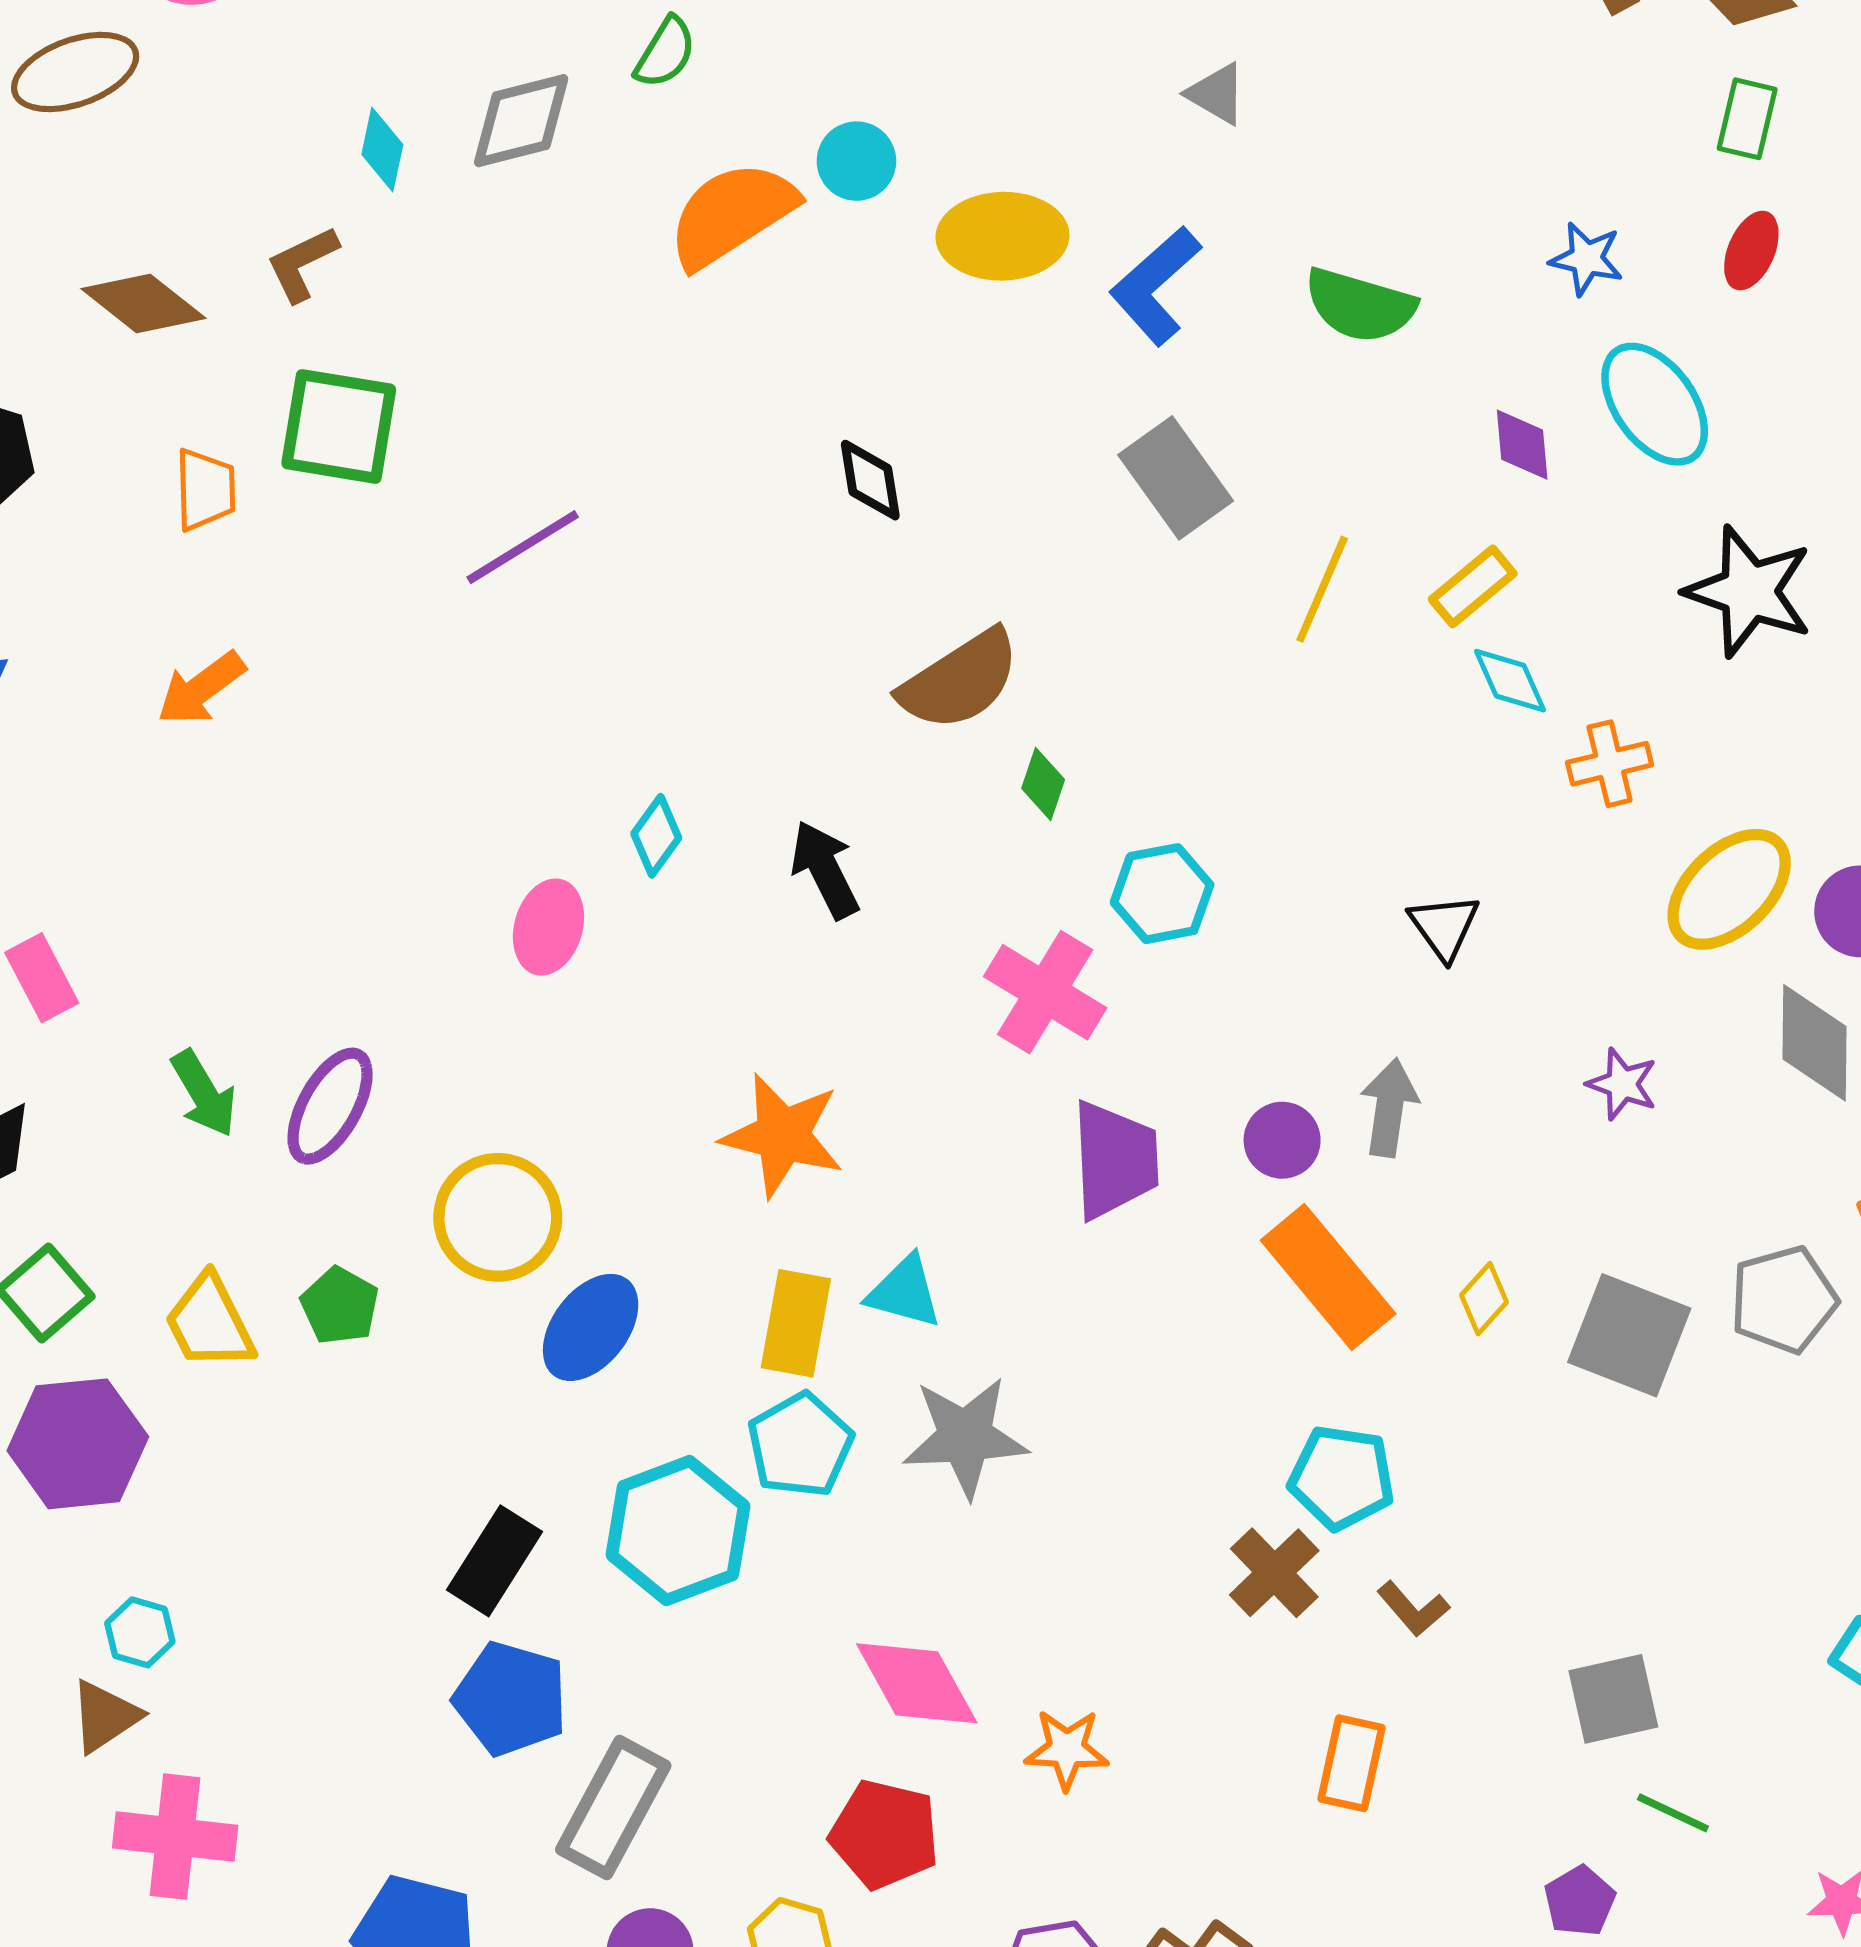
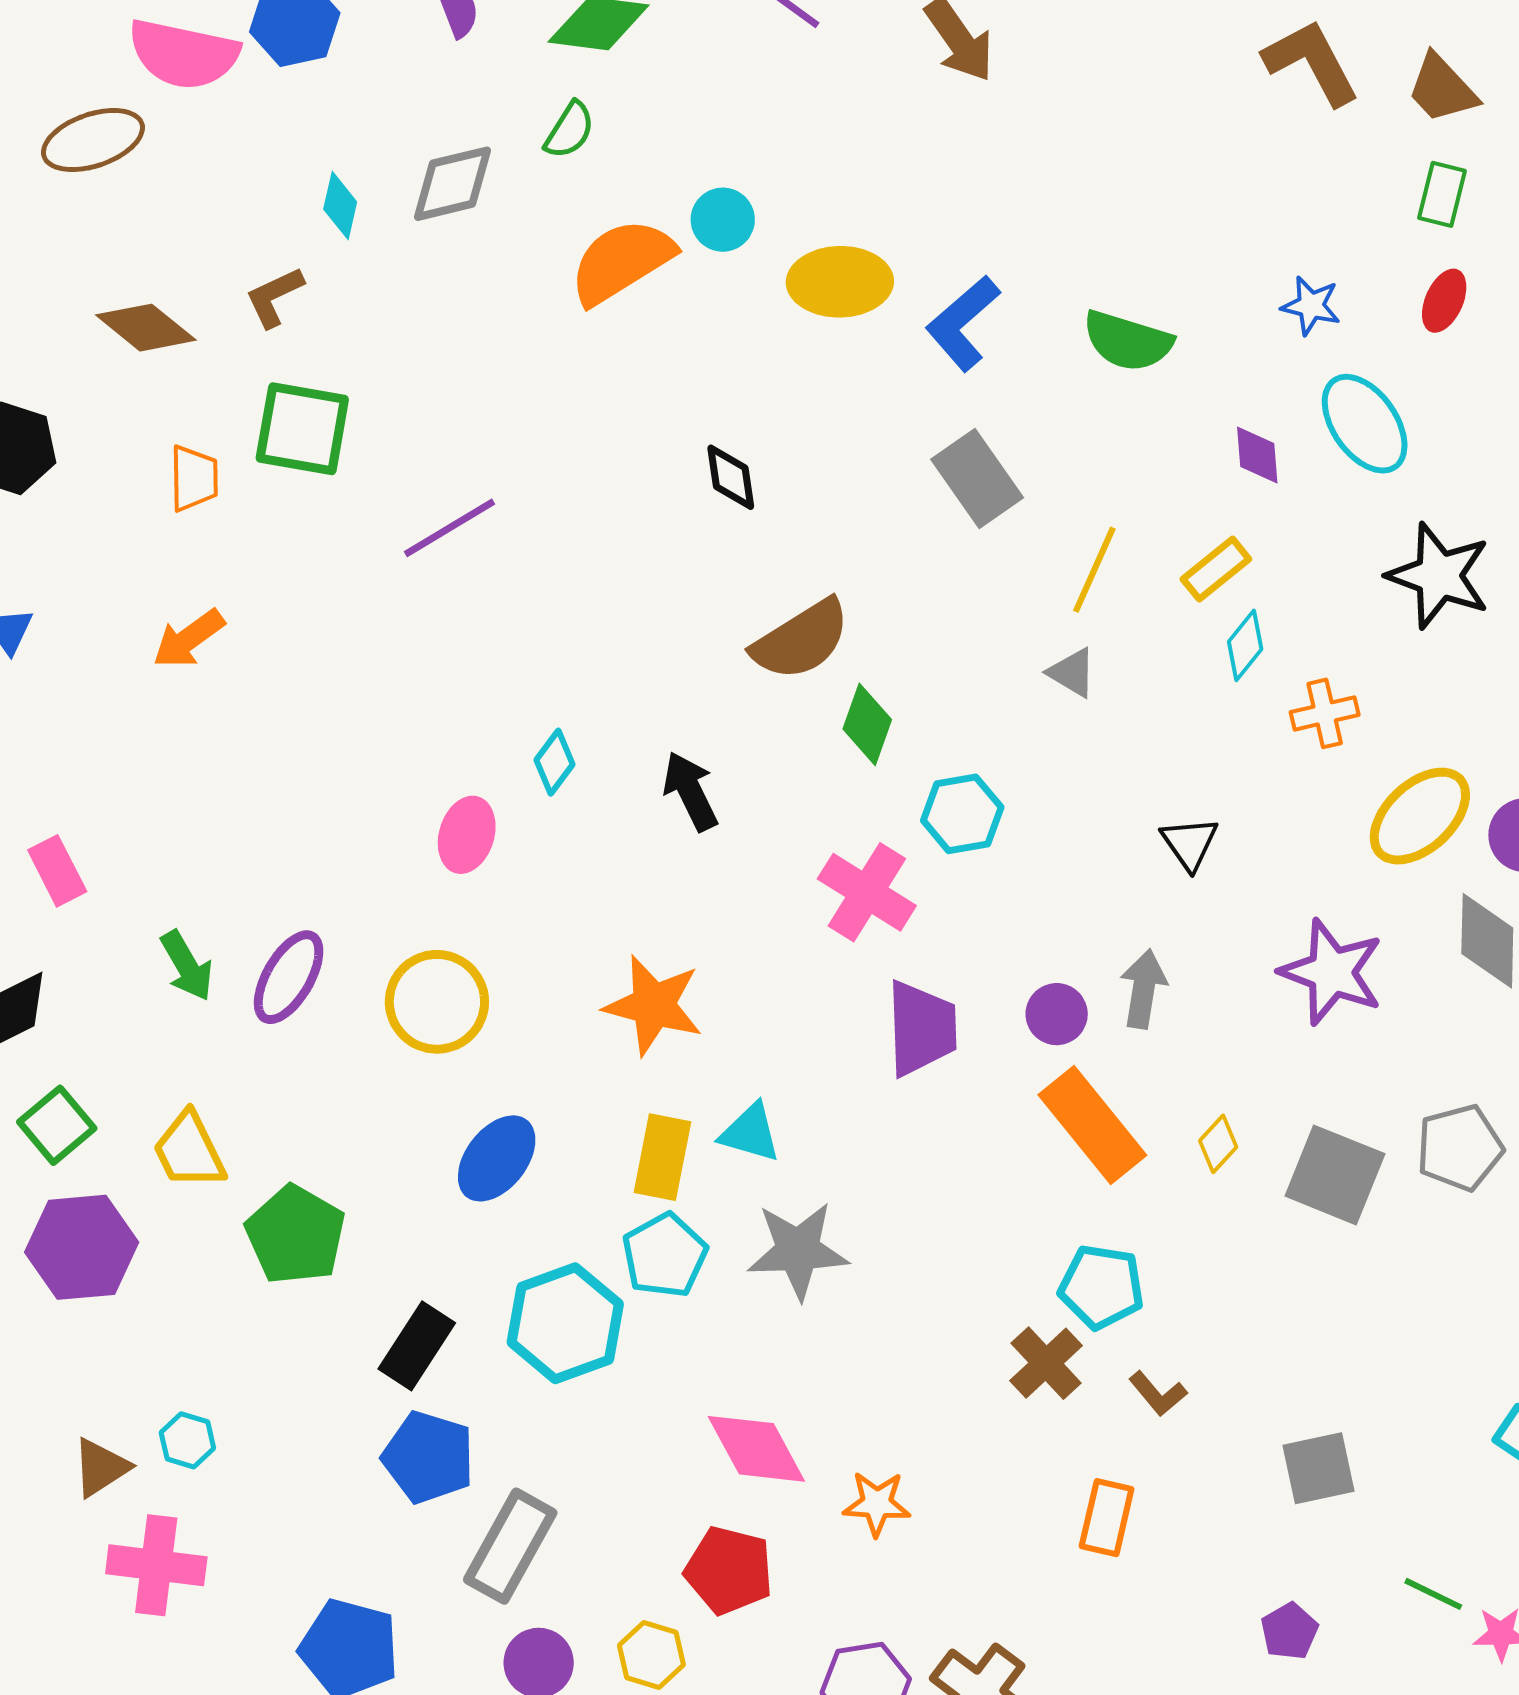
gray triangle: (1217, 94) -> (1072, 673), moved
cyan diamond: (1510, 681) -> (1245, 645), turned 62
green diamond: (1043, 784) -> (867, 724), size x1.4
purple star: (1622, 1084) -> (1332, 972), size x1.8
yellow circle: (498, 1217) -> (437, 1002), moved
green pentagon: (340, 1306) -> (296, 1235), moved, size x1.6
cyan hexagon: (140, 1632) -> (187, 1440), moved
green line: (1673, 1813) -> (1433, 1594), moved

